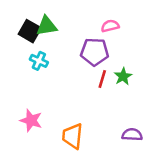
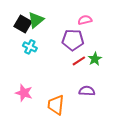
green triangle: (47, 26) -> (36, 20), turned -30
red line: (102, 79) -> (79, 61), turned 40
purple semicircle: (132, 135) -> (87, 91), moved

